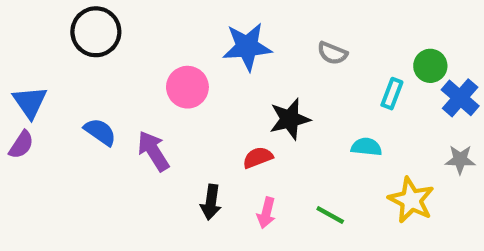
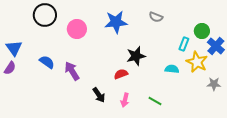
gray semicircle: (332, 53) -> (156, 17), moved
pink circle: (187, 87) -> (77, 29), moved
gray star: (460, 160) -> (214, 84), moved
yellow star: (411, 200) -> (197, 62), moved
black arrow: (211, 202) -> (99, 95), turned -42

